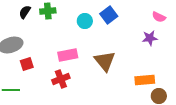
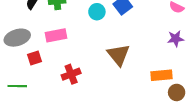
purple star: (150, 38) -> (176, 39), moved
pink rectangle: (68, 55) -> (56, 35), moved

